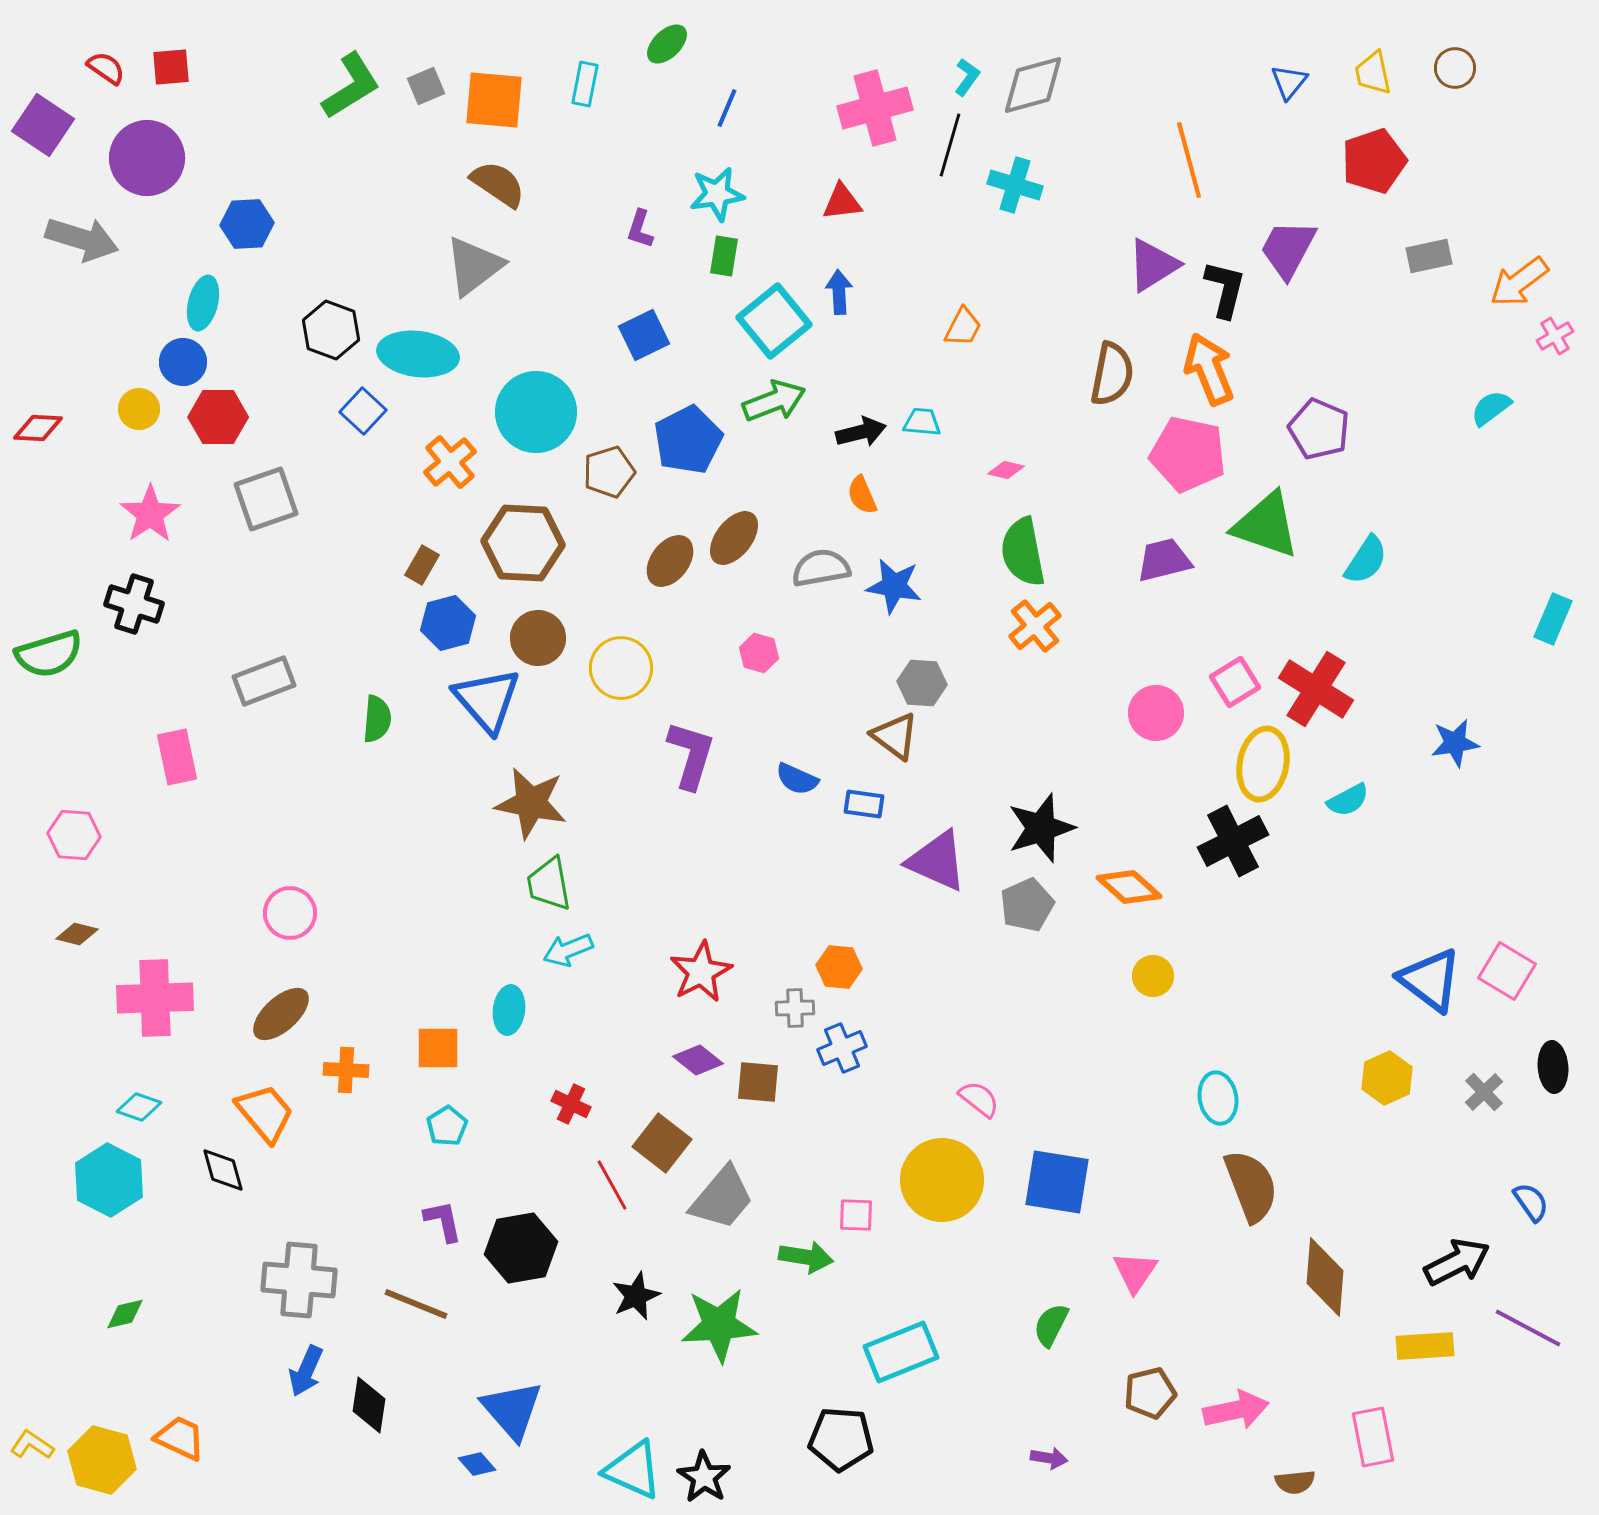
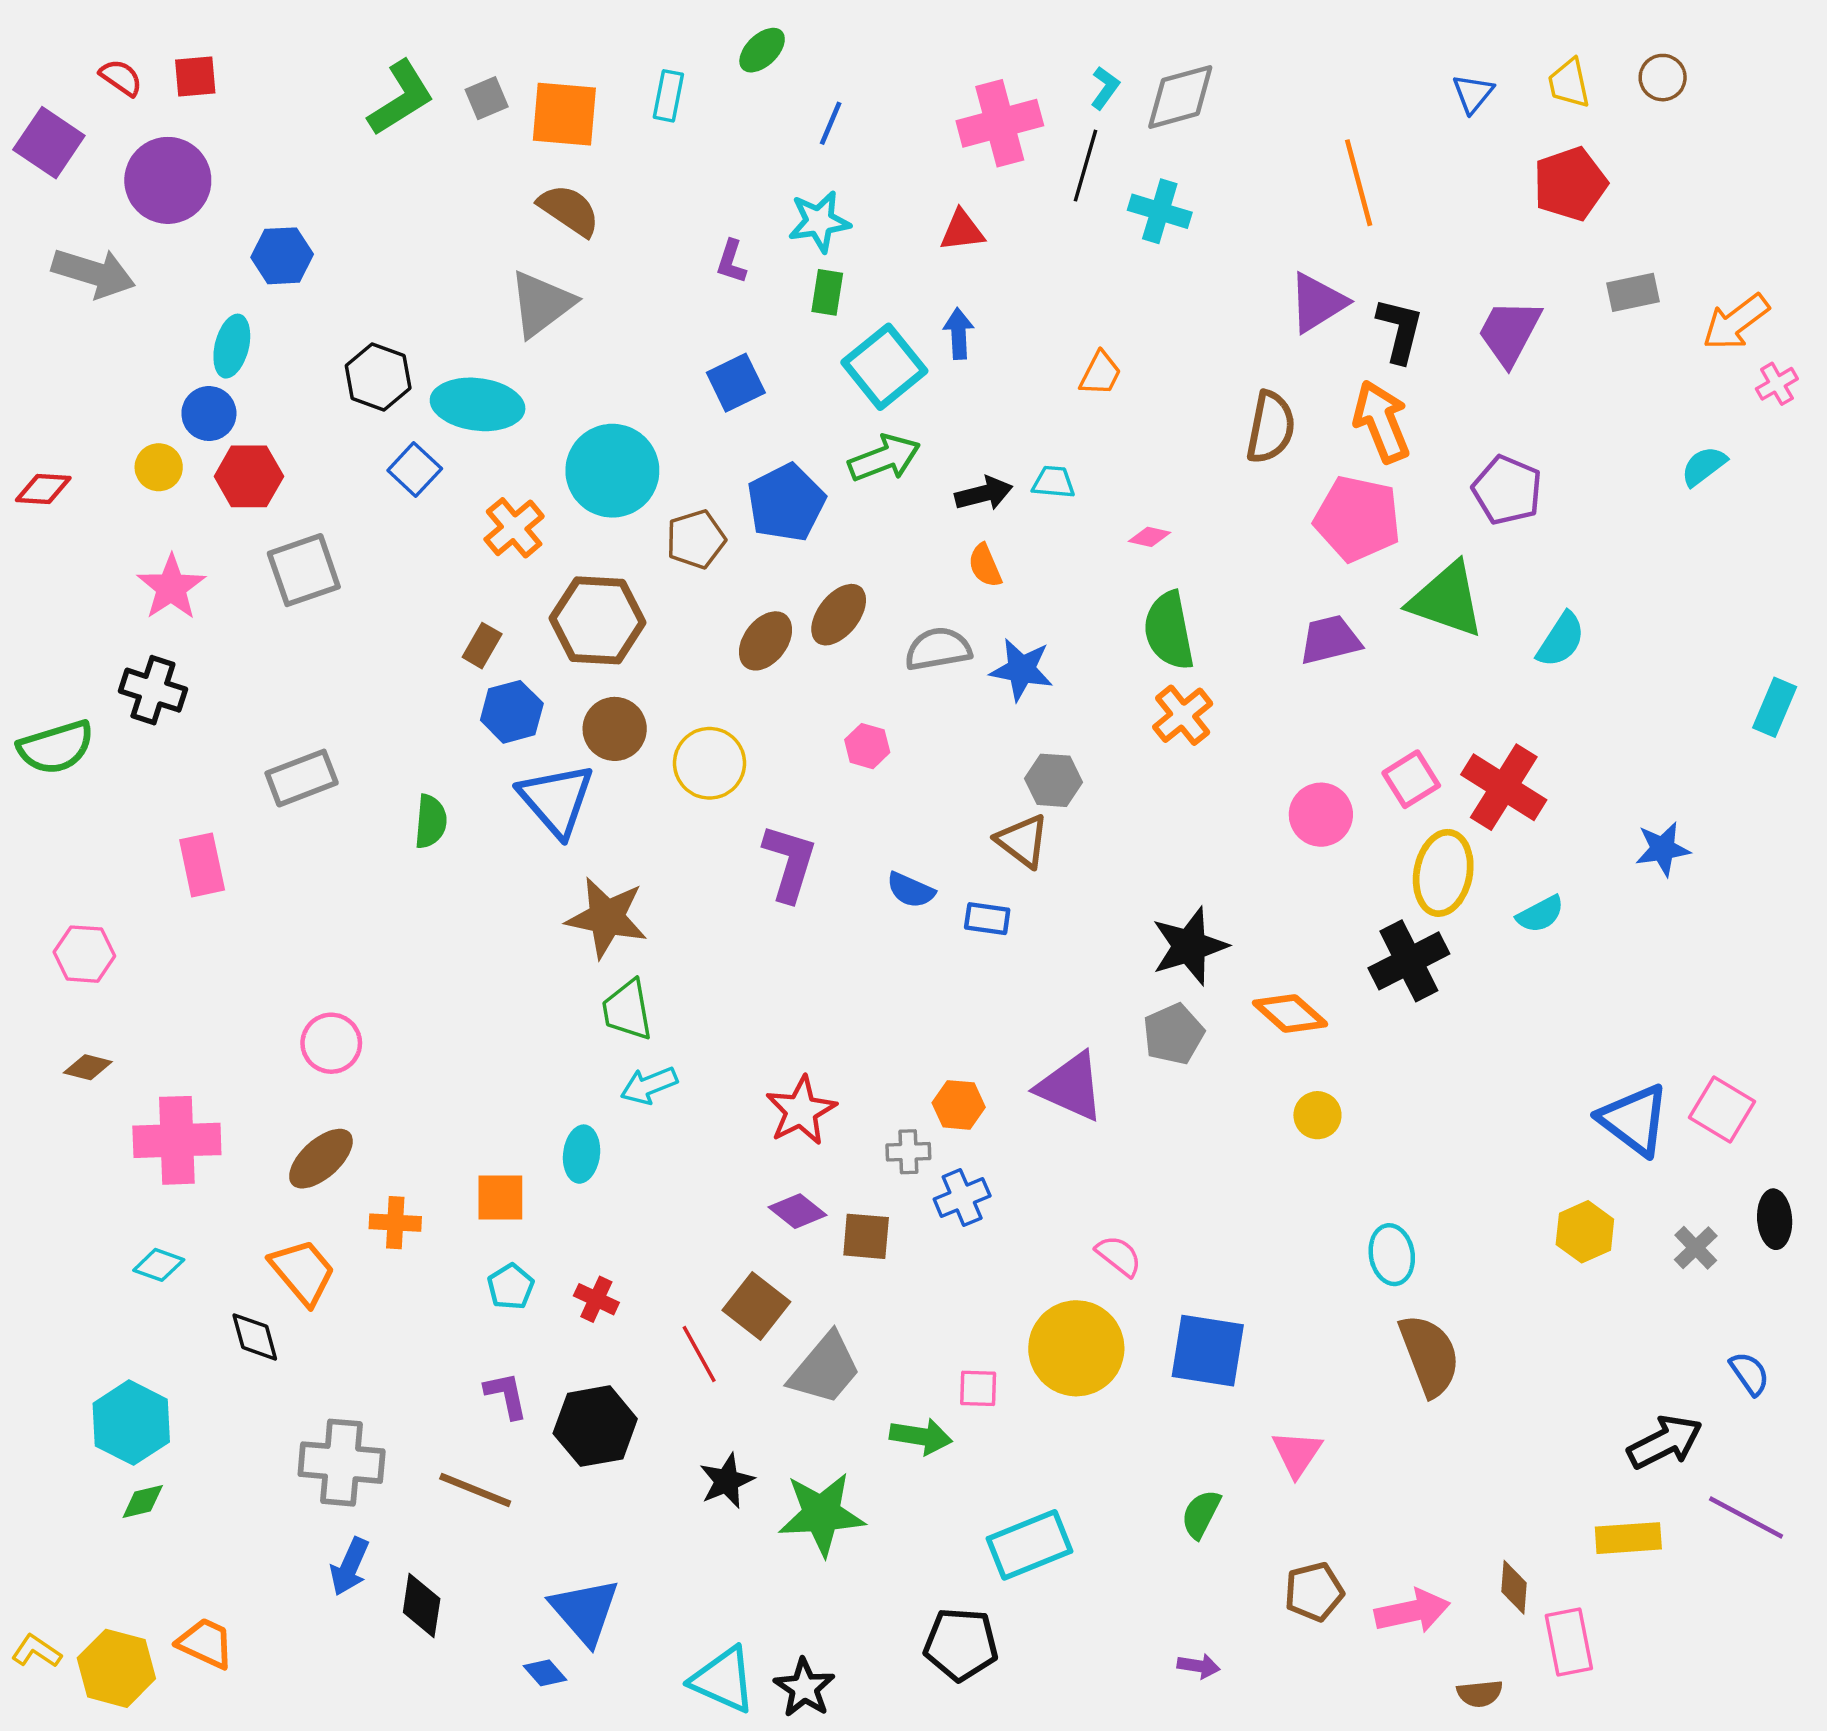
purple trapezoid: (1288, 249) -> (1509, 332), moved
purple triangle: (937, 861) -> (1071, 1087), moved
red cross: (571, 1104) -> (596, 1299), moved
cyan hexagon: (109, 1180) -> (131, 1423), moved
brown diamond: (1325, 1277) -> (1514, 1587), moved, size x0.6

